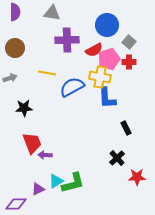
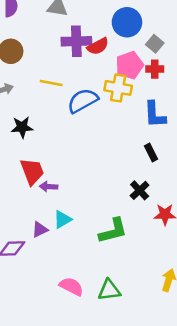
red semicircle: (94, 50) -> (98, 46), moved
blue L-shape: (107, 98) -> (155, 115), moved
green L-shape: (73, 183) -> (113, 231), moved

